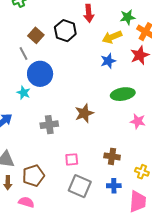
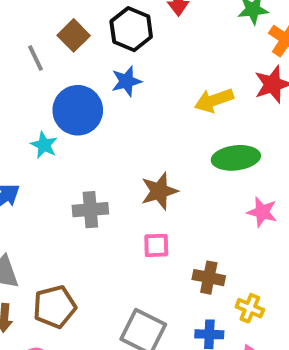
yellow arrow: (112, 37) -> (214, 100), moved
gray line: (24, 54) -> (36, 58), moved
blue star: (108, 61) -> (126, 81), moved
pink square: (72, 159) -> (156, 245), moved
yellow cross: (142, 172) -> (250, 308), moved

